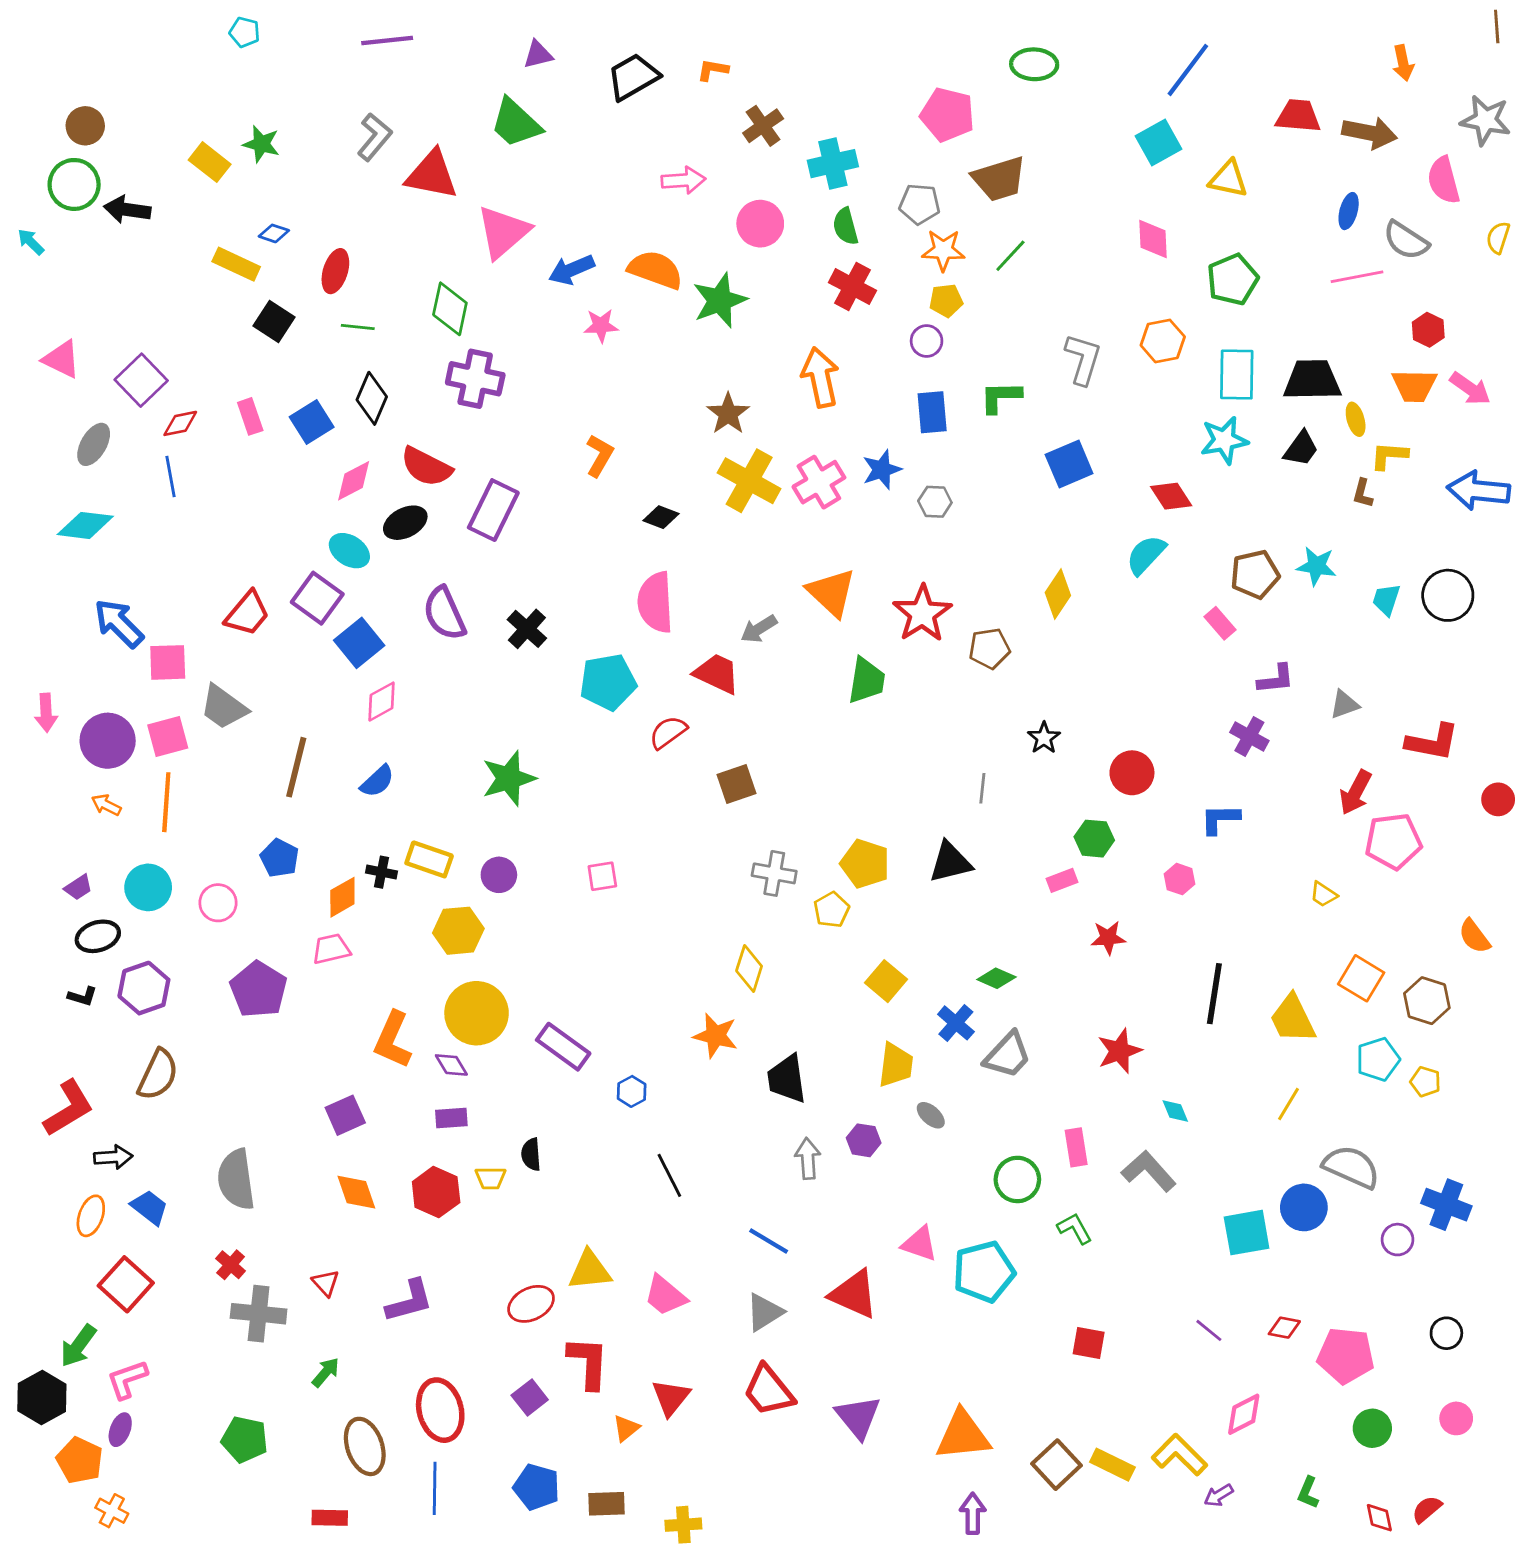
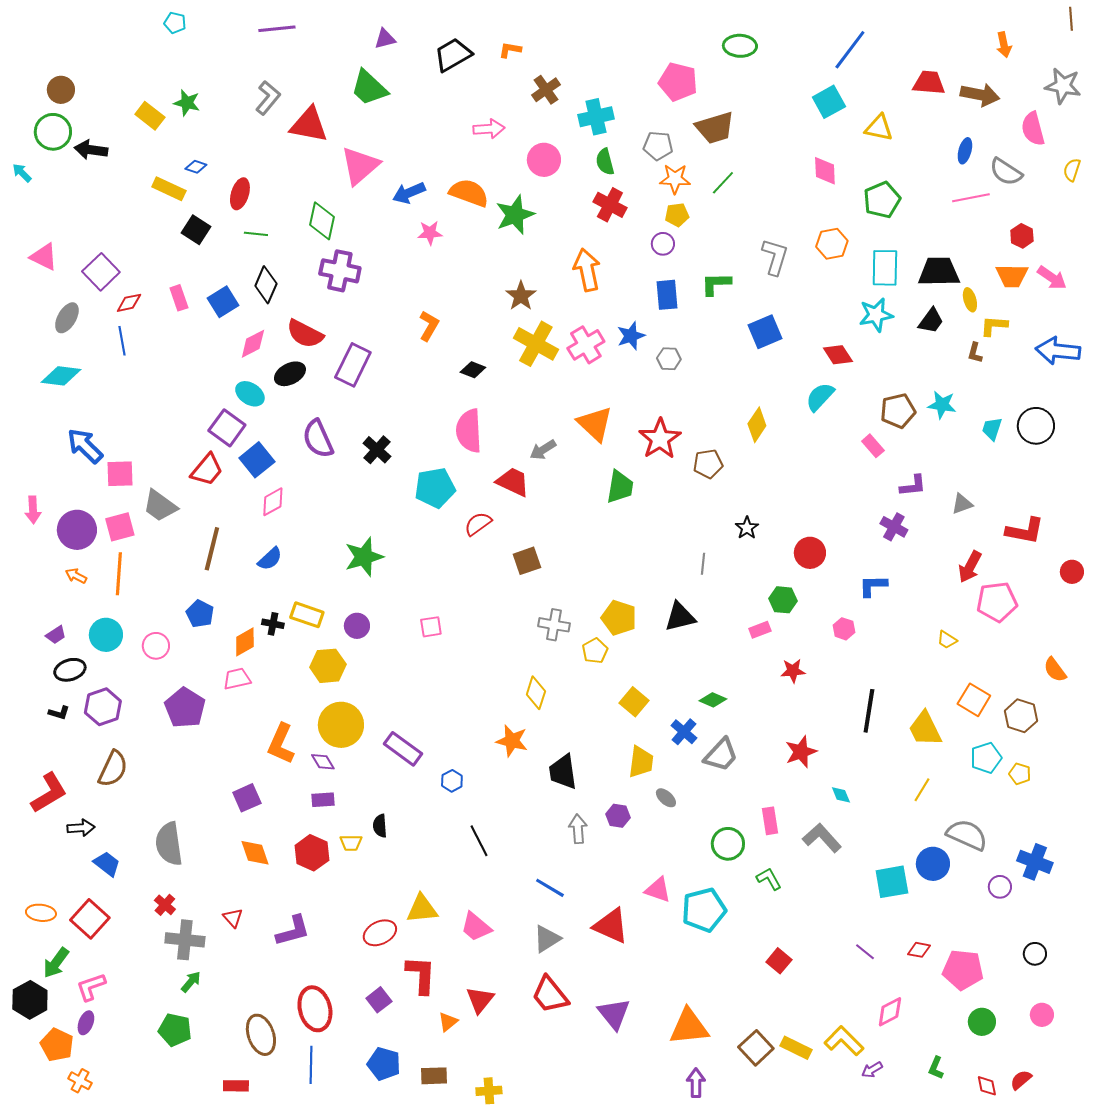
red trapezoid: (247, 614) -> (207, 470), moved
orange ellipse: (91, 1216) -> (41, 913), moved, turned 76
red square: (1089, 1343) -> (779, 961), turned 30
green arrow: (326, 1372) -> (191, 982), moved

